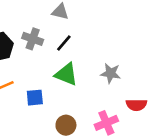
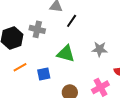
black line: (64, 43) -> (72, 21), moved

